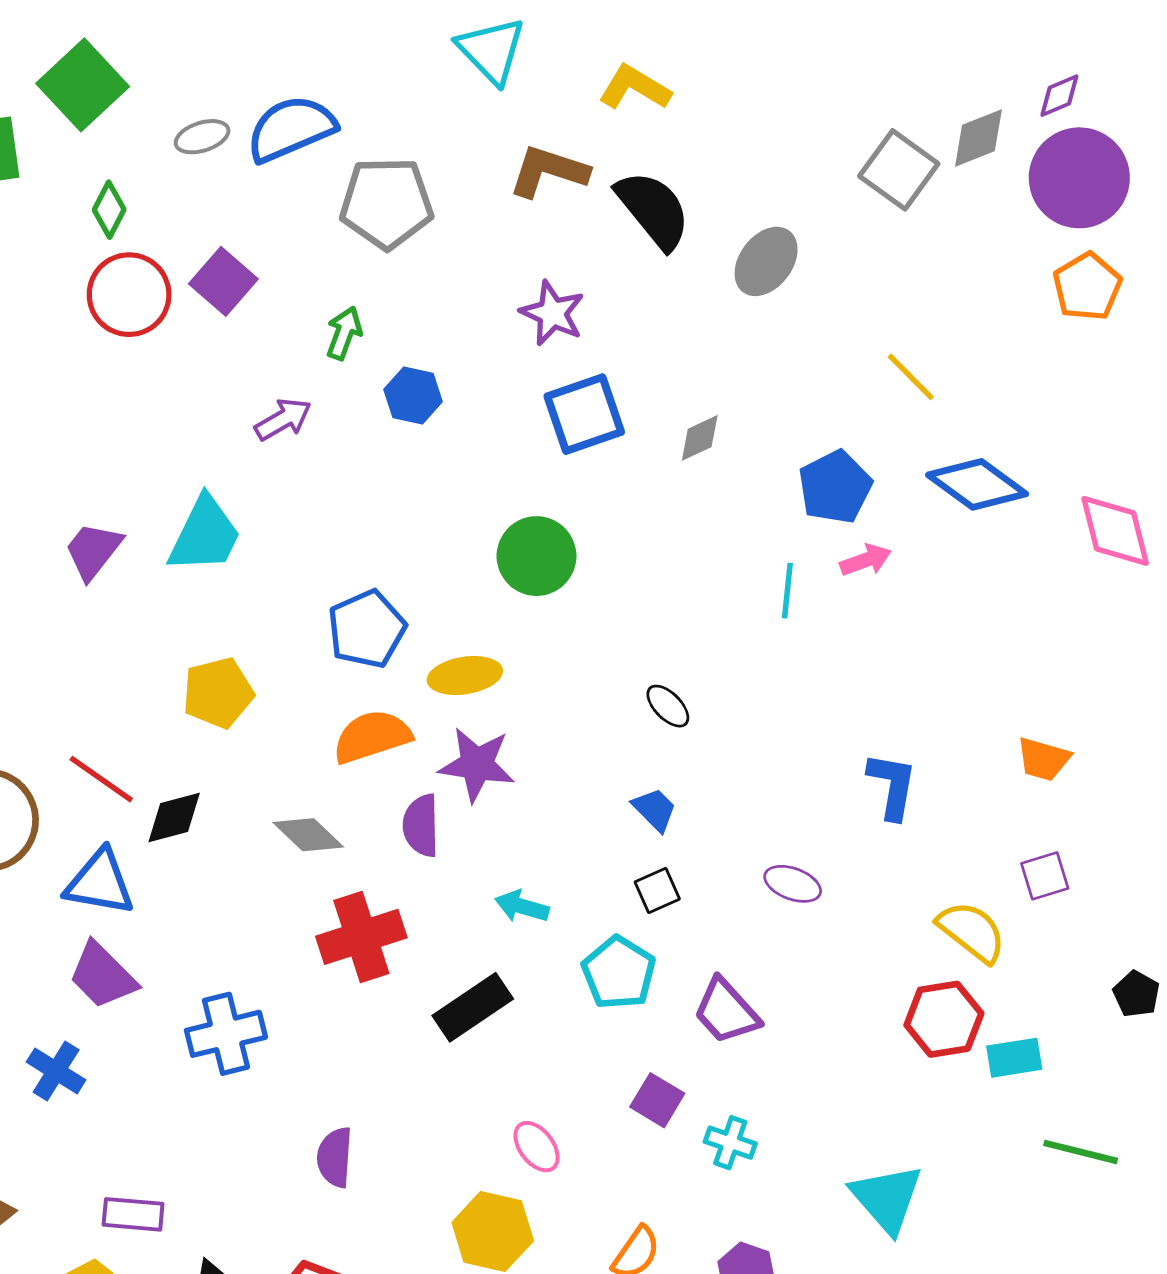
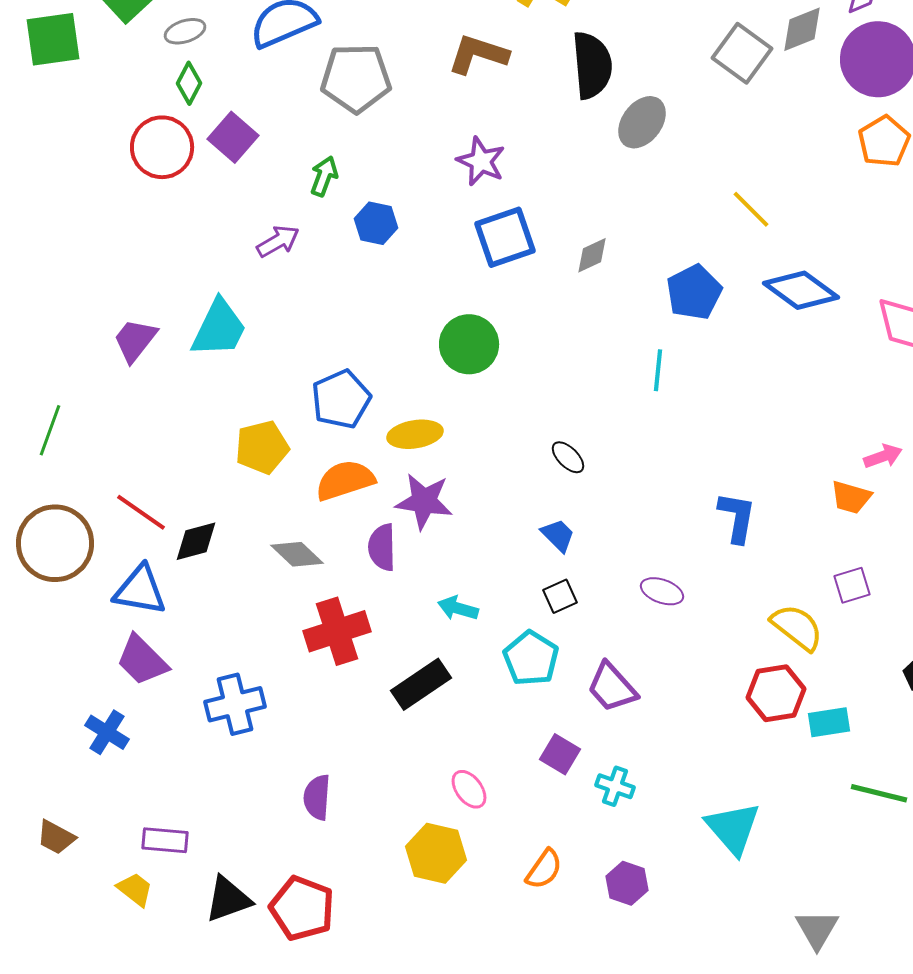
gray ellipse: (202, 137) -> (185, 31), moved
green diamond: (109, 210) -> (189, 83), moved
black semicircle: (653, 210) -> (592, 65), moved, turned 34
pink arrow: (866, 560) -> (883, 456), moved
yellow pentagon: (218, 693) -> (262, 447), moved

